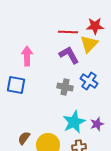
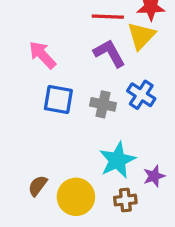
pink arrow: (27, 56) -> (42, 55), turned -42
blue square: (16, 85) -> (58, 100), moved
purple star: (97, 124) -> (154, 176), moved

